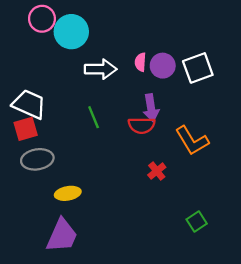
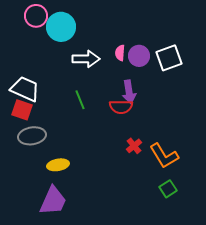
red square: (26, 129) -> (22, 110), turned 35
orange L-shape: (192, 141) -> (164, 156), moved

